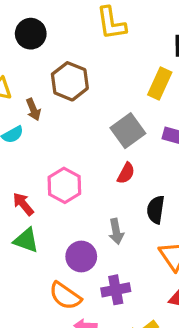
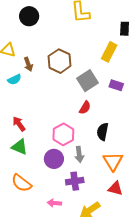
brown hexagon: (70, 81) -> (60, 61), moved
pink hexagon: (64, 185) -> (63, 134), moved
gray arrow: (116, 231) -> (79, 154), moved
orange semicircle: (65, 296) -> (21, 183), moved

